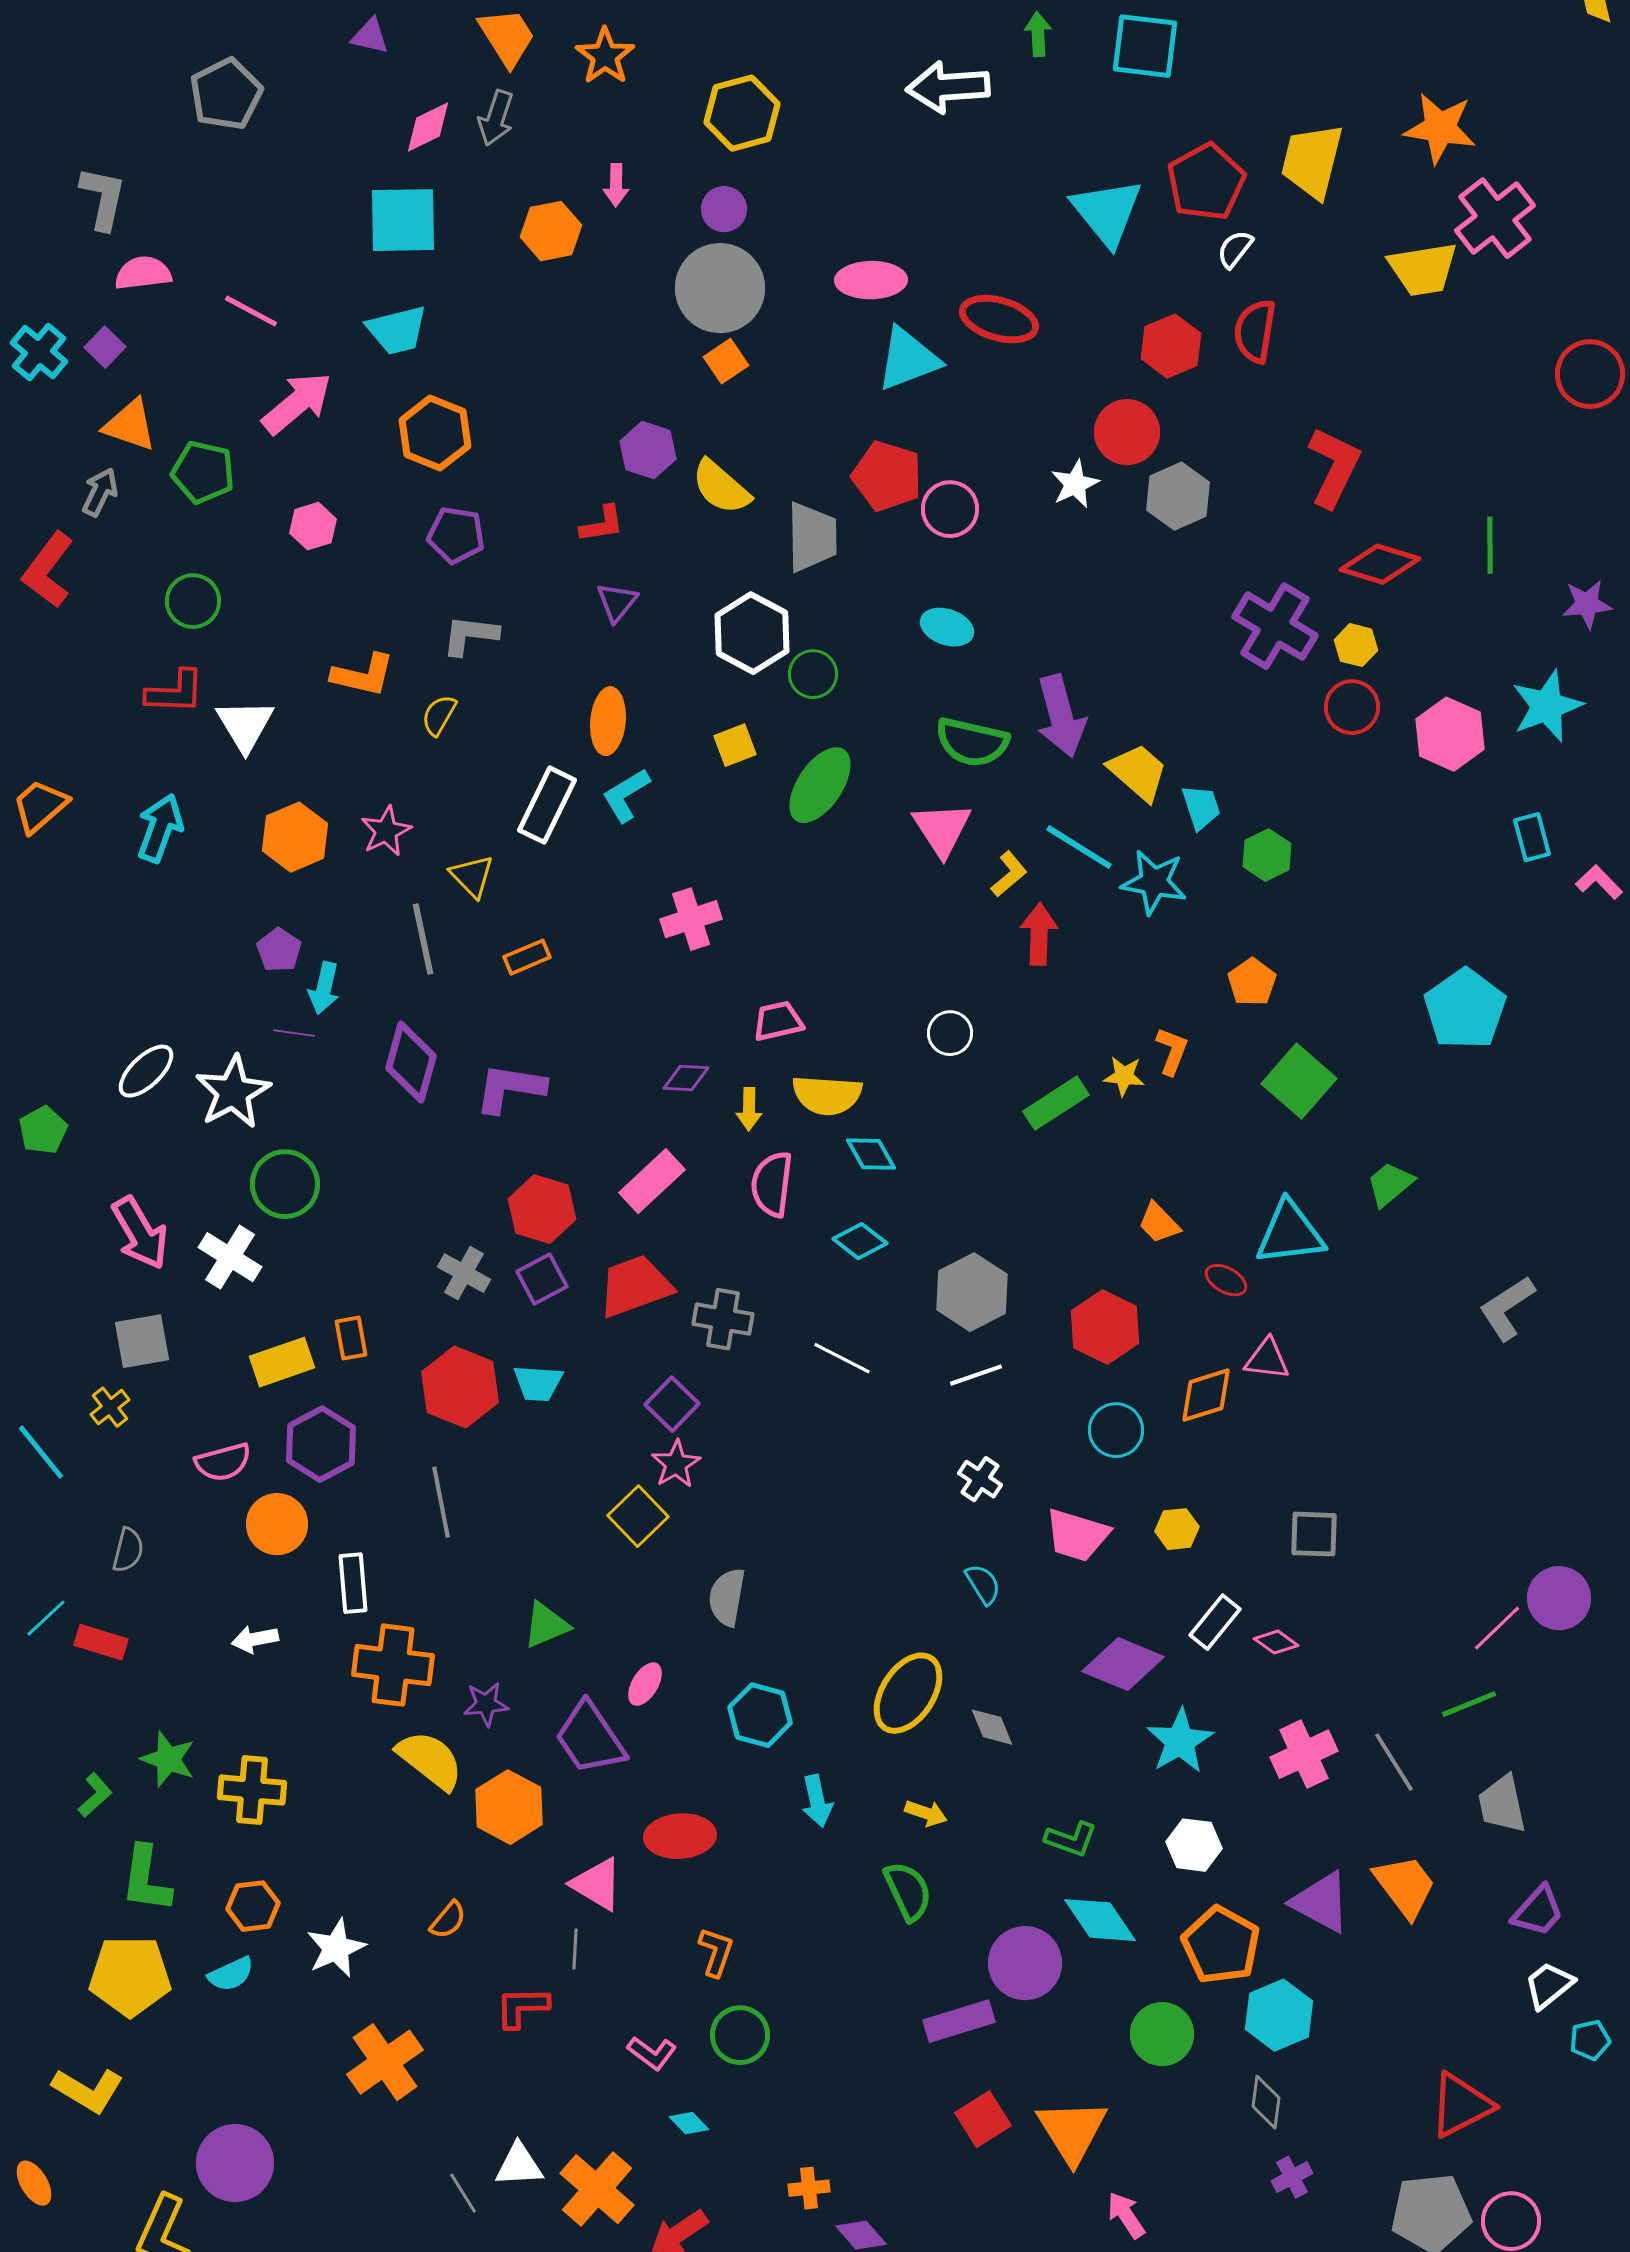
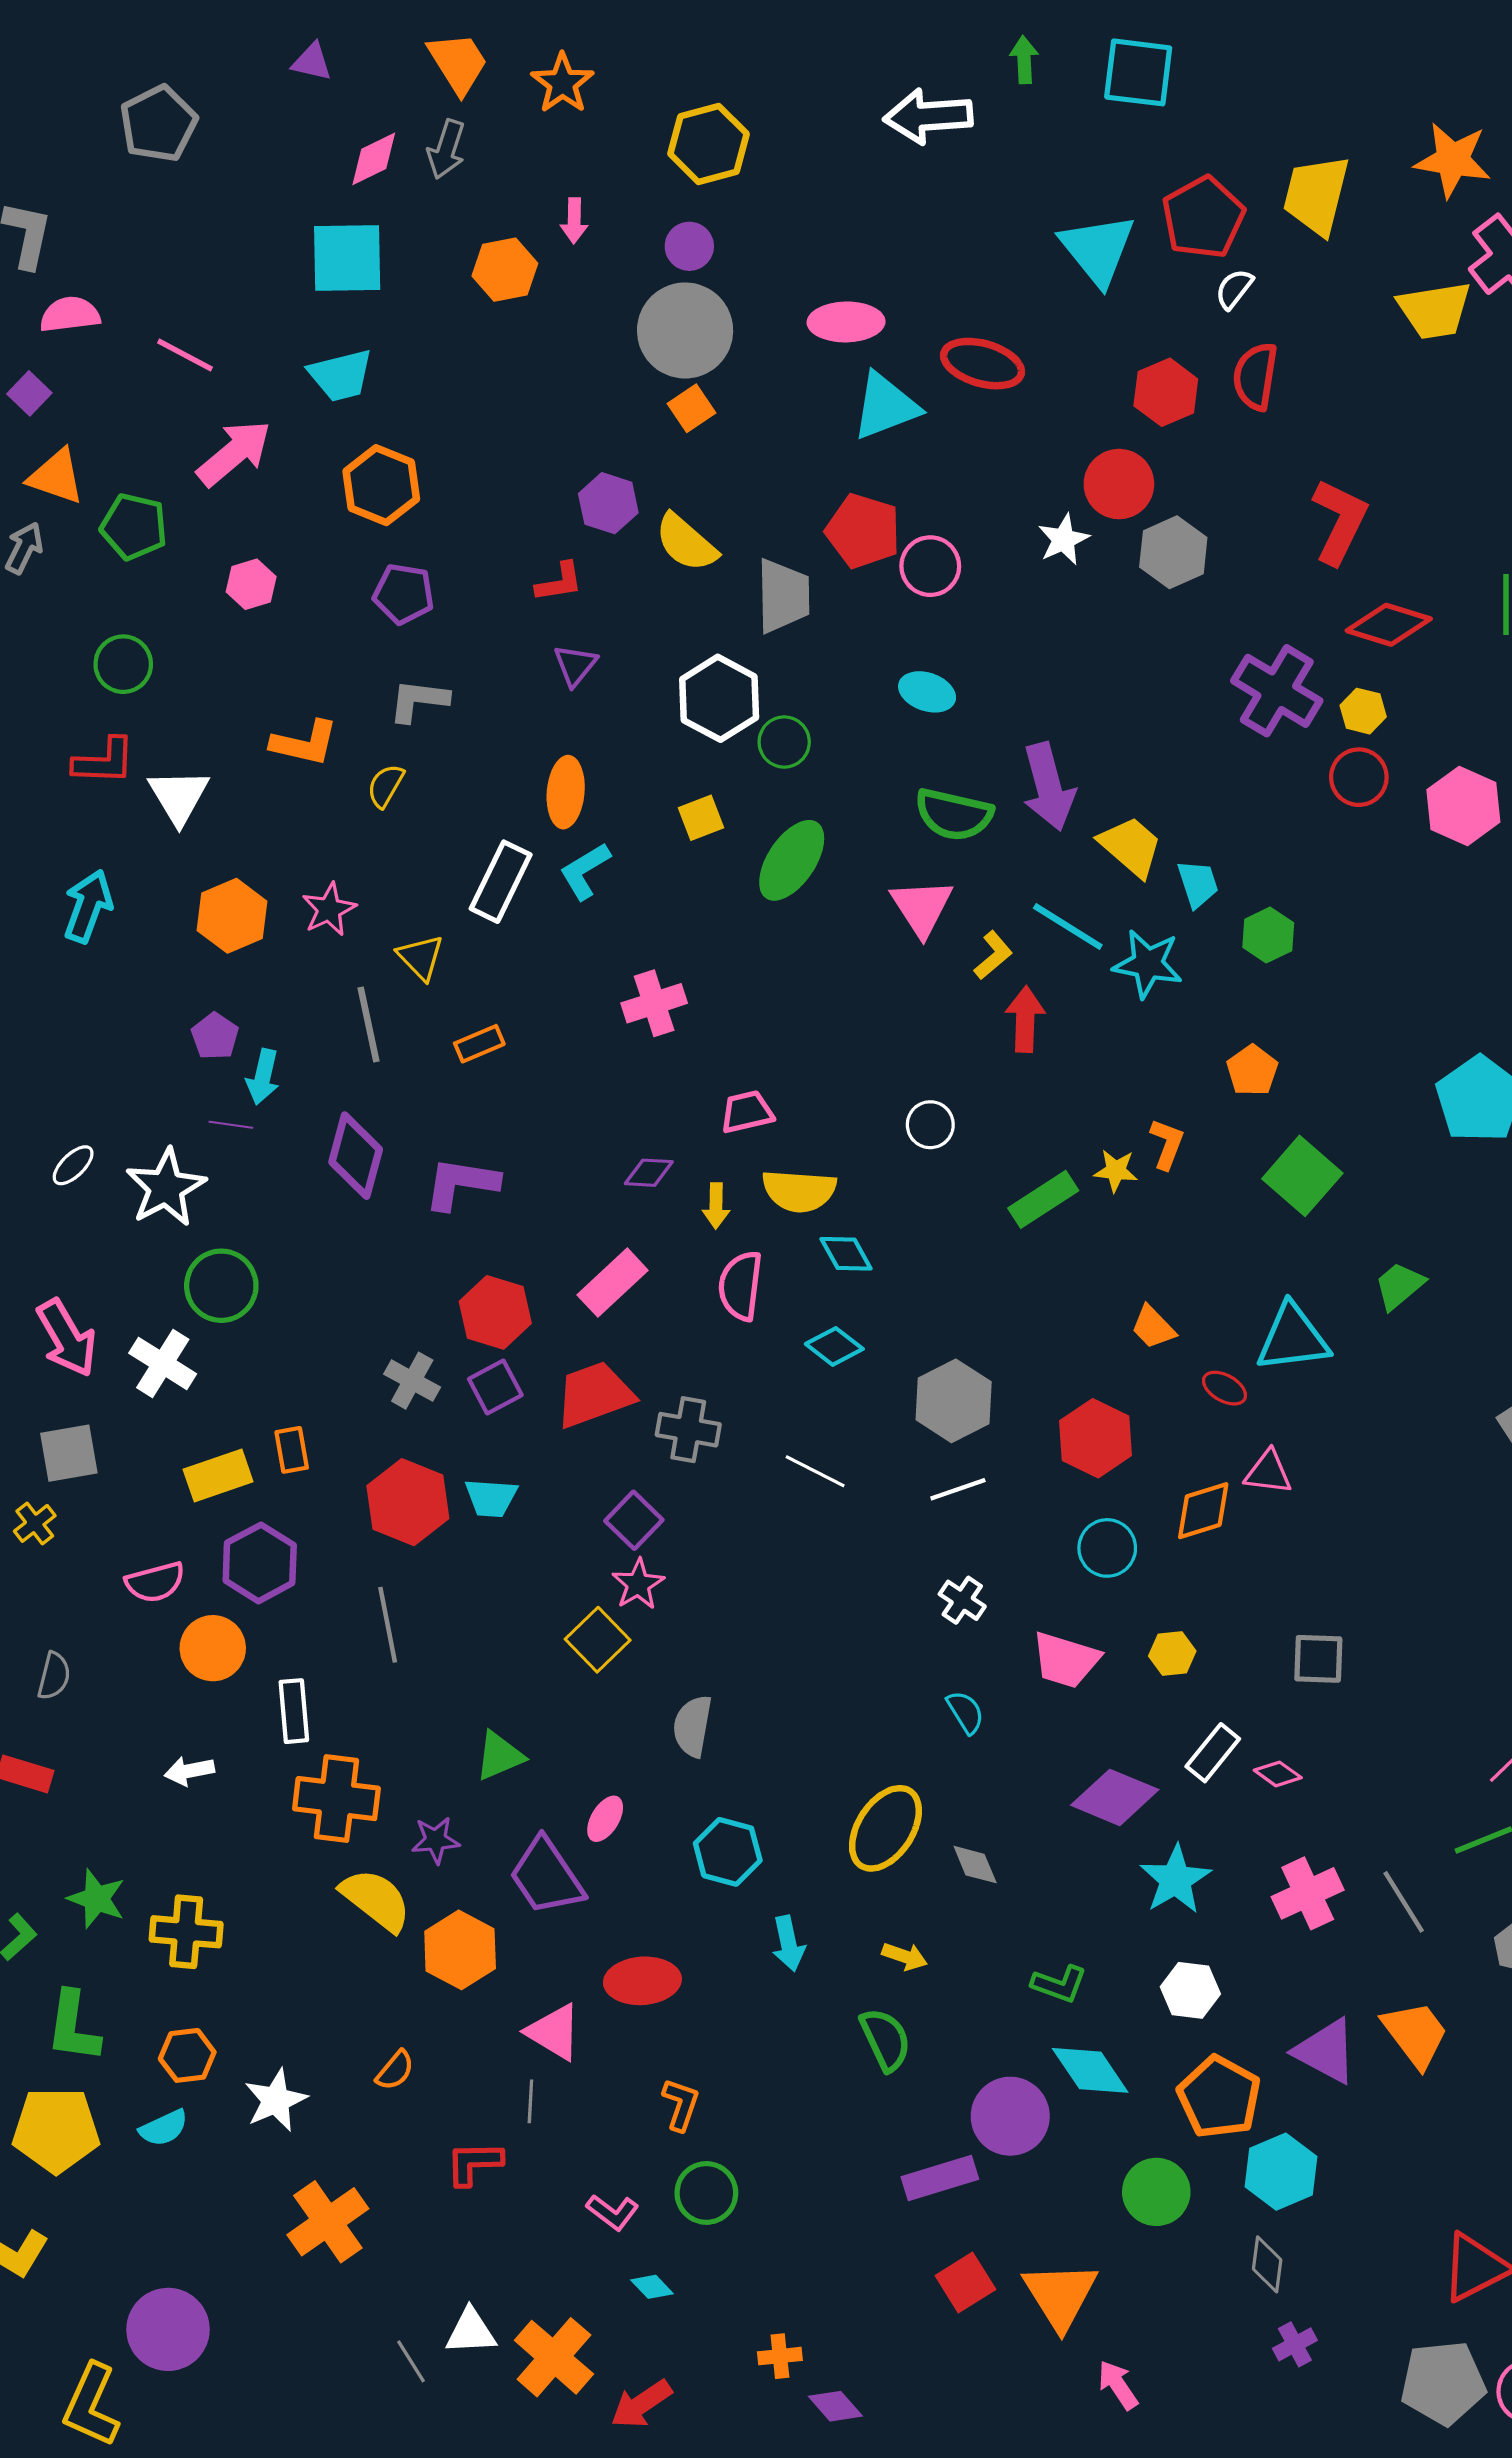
white ellipse: (146, 1071) -> (73, 1165), size x0.7

